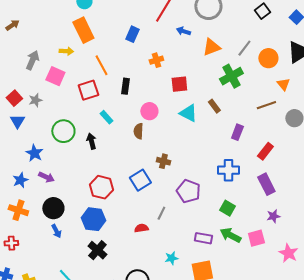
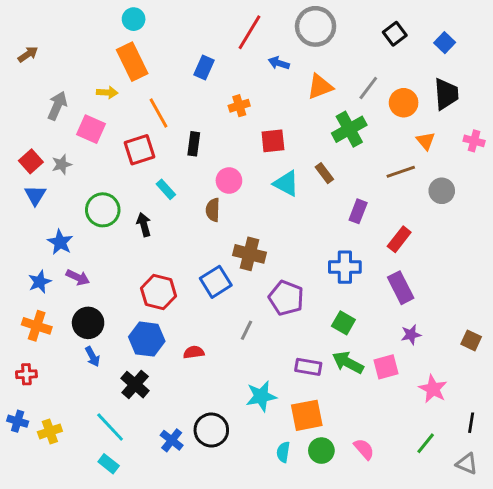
brown cross: (163, 161) -> (249, 254), size x1.5
red semicircle: (141, 228) -> (194, 352), moved
black cross: (97, 250) -> (135, 385), moved
cyan star: (171, 258) -> (261, 396), size x1.5

